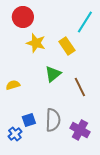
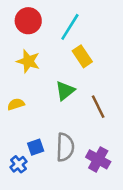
cyan line: (85, 22) -> (70, 27), moved
yellow star: (36, 43) -> (28, 61), moved

